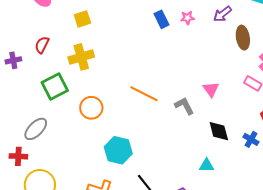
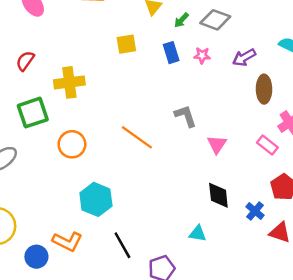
yellow square: (82, 19) -> (126, 44), moved
gray L-shape: (184, 106) -> (186, 116), moved

